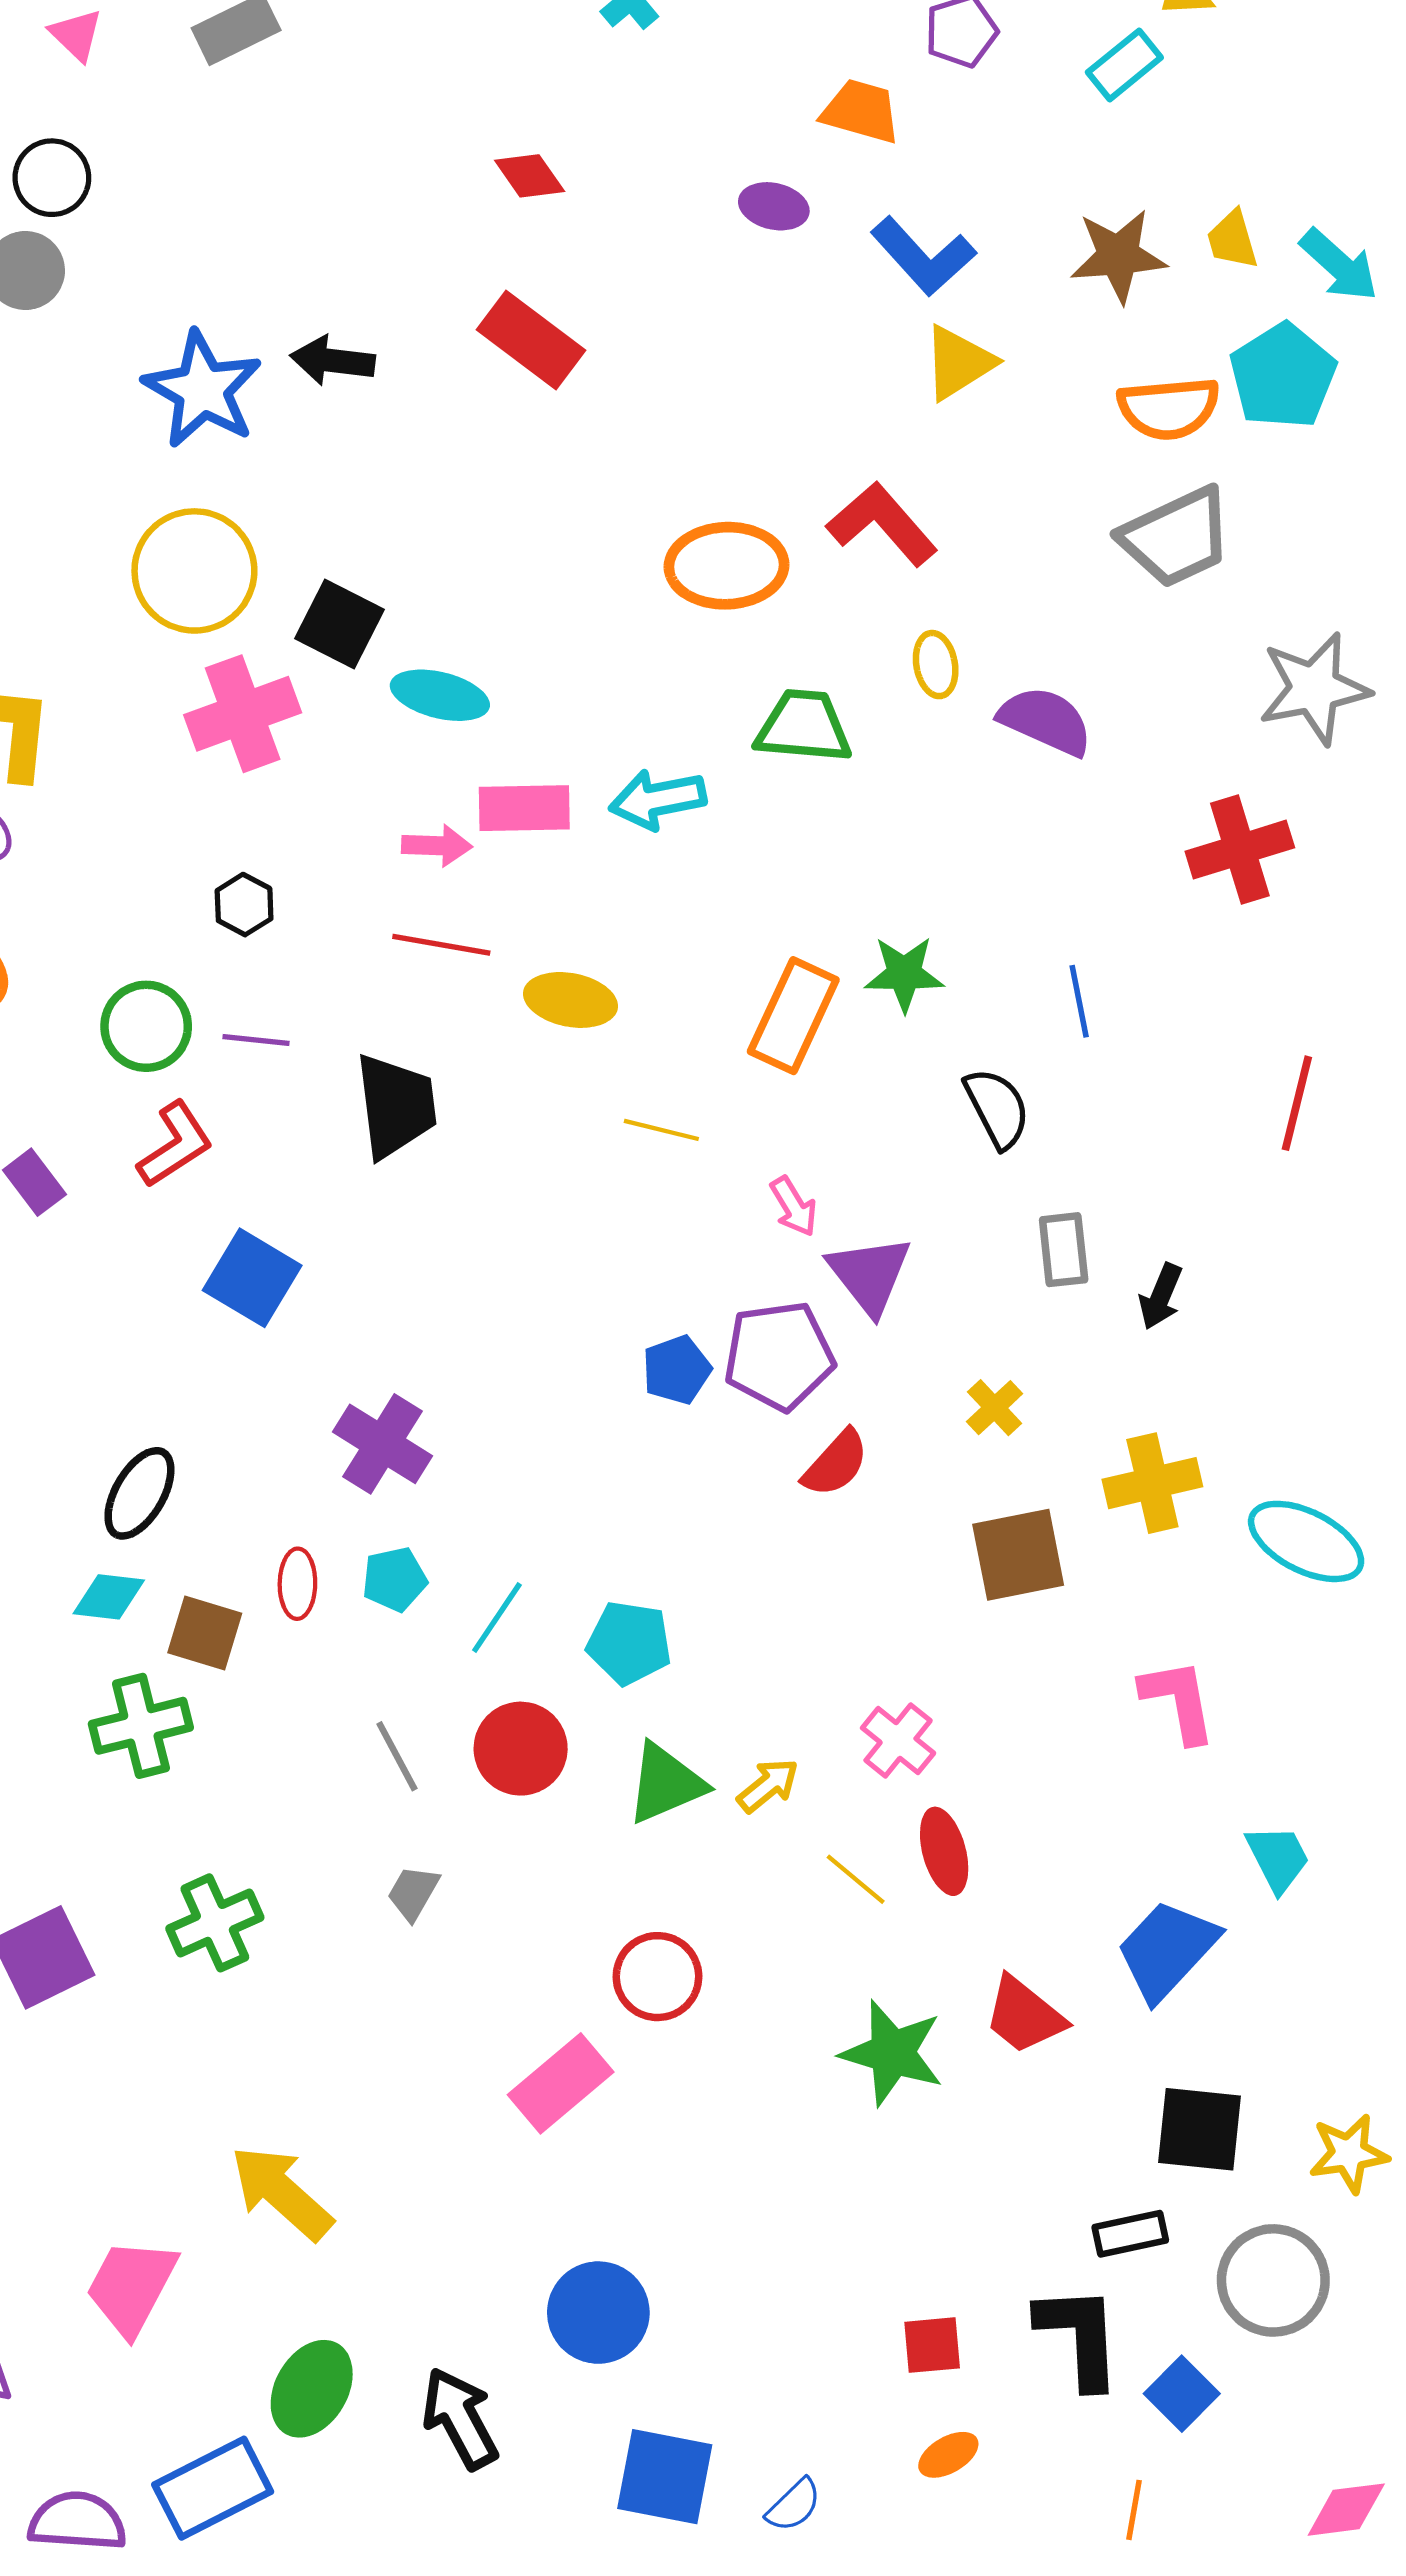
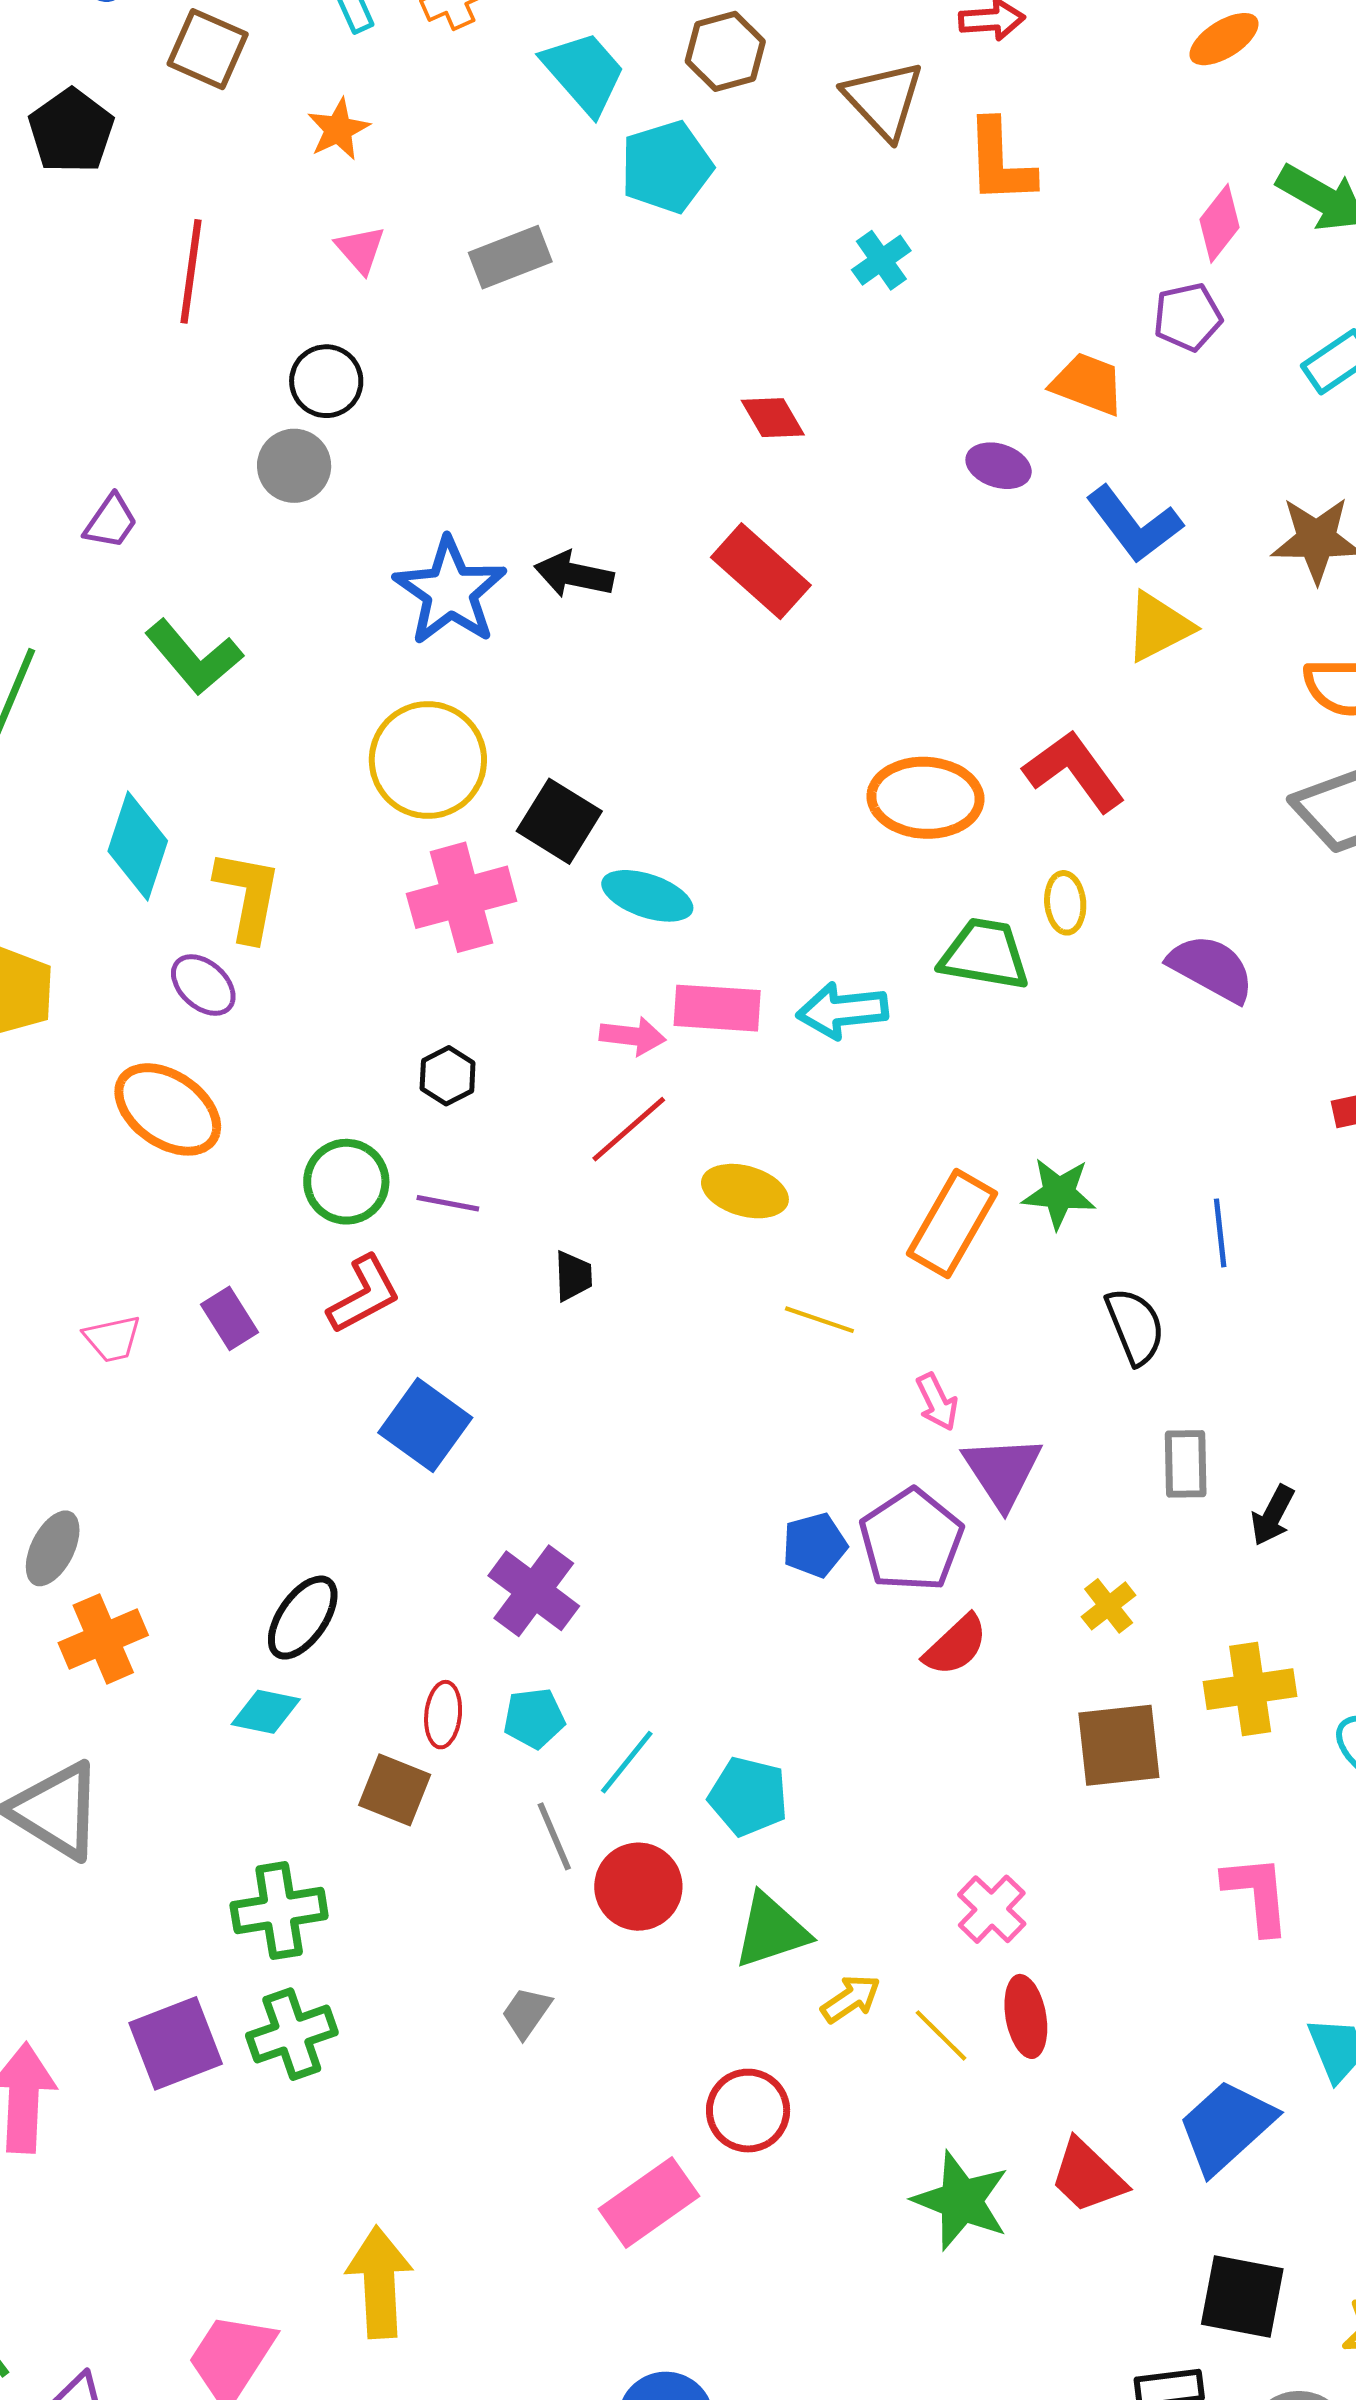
yellow ellipse: (936, 665) -> (1065, 903), moved
red line: (441, 945) -> (629, 1129), turned -56
black trapezoid: (396, 1106) -> (573, 1276), size x0.5
purple pentagon: (779, 1356) -> (911, 1540), turned -30
brown square: (205, 1633) -> (395, 1790), moved
green cross: (141, 1726) -> (279, 1911), moved
gray line: (397, 1756) -> (554, 1836), moved
yellow arrow: (768, 1785) -> (851, 1999), moved
green cross: (215, 1923) -> (292, 2034), moved
yellow arrow: (281, 2193) -> (379, 2282), turned 40

